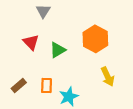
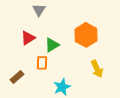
red triangle: (31, 42) -> (28, 38), turned 42
orange rectangle: (47, 86) -> (42, 63), moved

